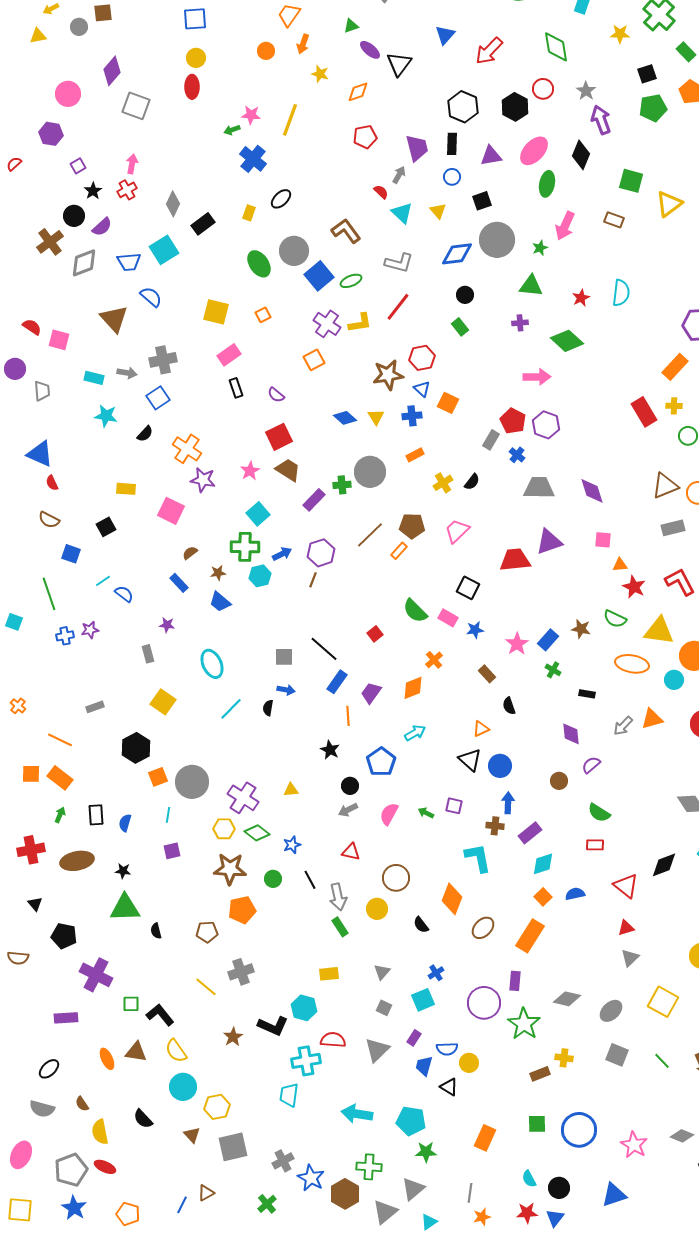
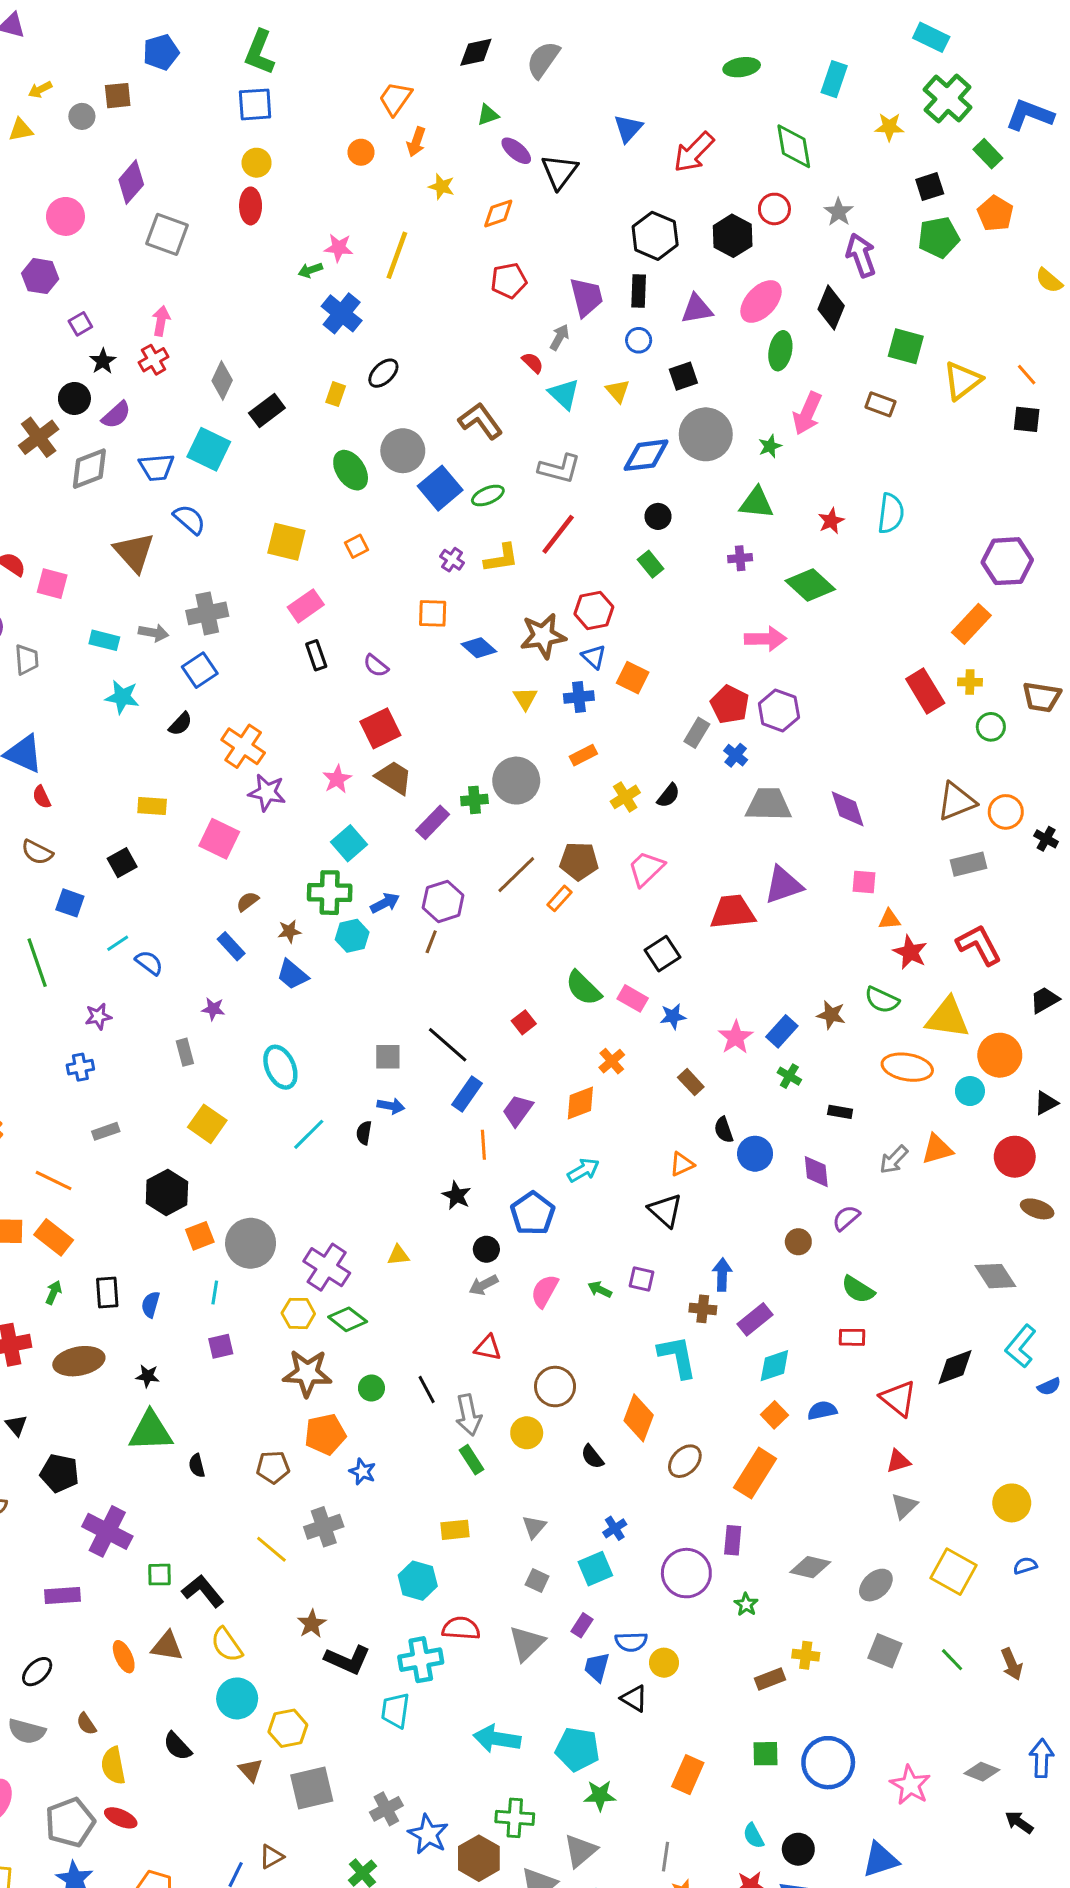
cyan square: (164, 250) -> (209, 449), turned -32
purple cross: (327, 324) -> (452, 560), size x0.6
orange square: (314, 360) -> (433, 613), turned 30
blue diamond: (345, 418) -> (479, 648), moved
black square: (468, 588) -> (662, 954), turned 30
blue cross: (65, 636) -> (80, 1067), moved
blue circle: (500, 766) -> (755, 1154), moved
blue star: (292, 845) -> (362, 1472), moved, turned -30
green star: (524, 1024) -> (746, 1604), size x0.5
black L-shape: (273, 1026) -> (348, 1660), moved

